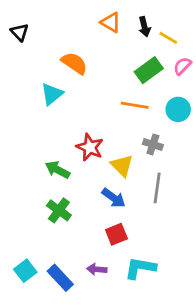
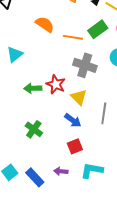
cyan triangle: (52, 94) -> (15, 54), moved
orange line: (135, 105) -> (73, 37), moved
gray cross: (153, 144) -> (85, 65), moved, size x1.6
green arrow: (58, 170) -> (33, 88), moved, turned -30

